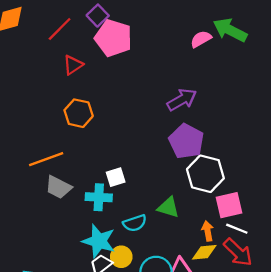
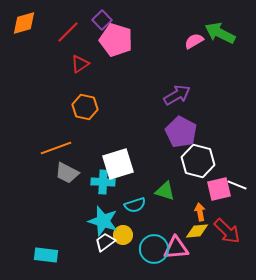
white square: (116, 177) -> (118, 164), size x1.8
white line: (237, 229) -> (237, 185), moved

